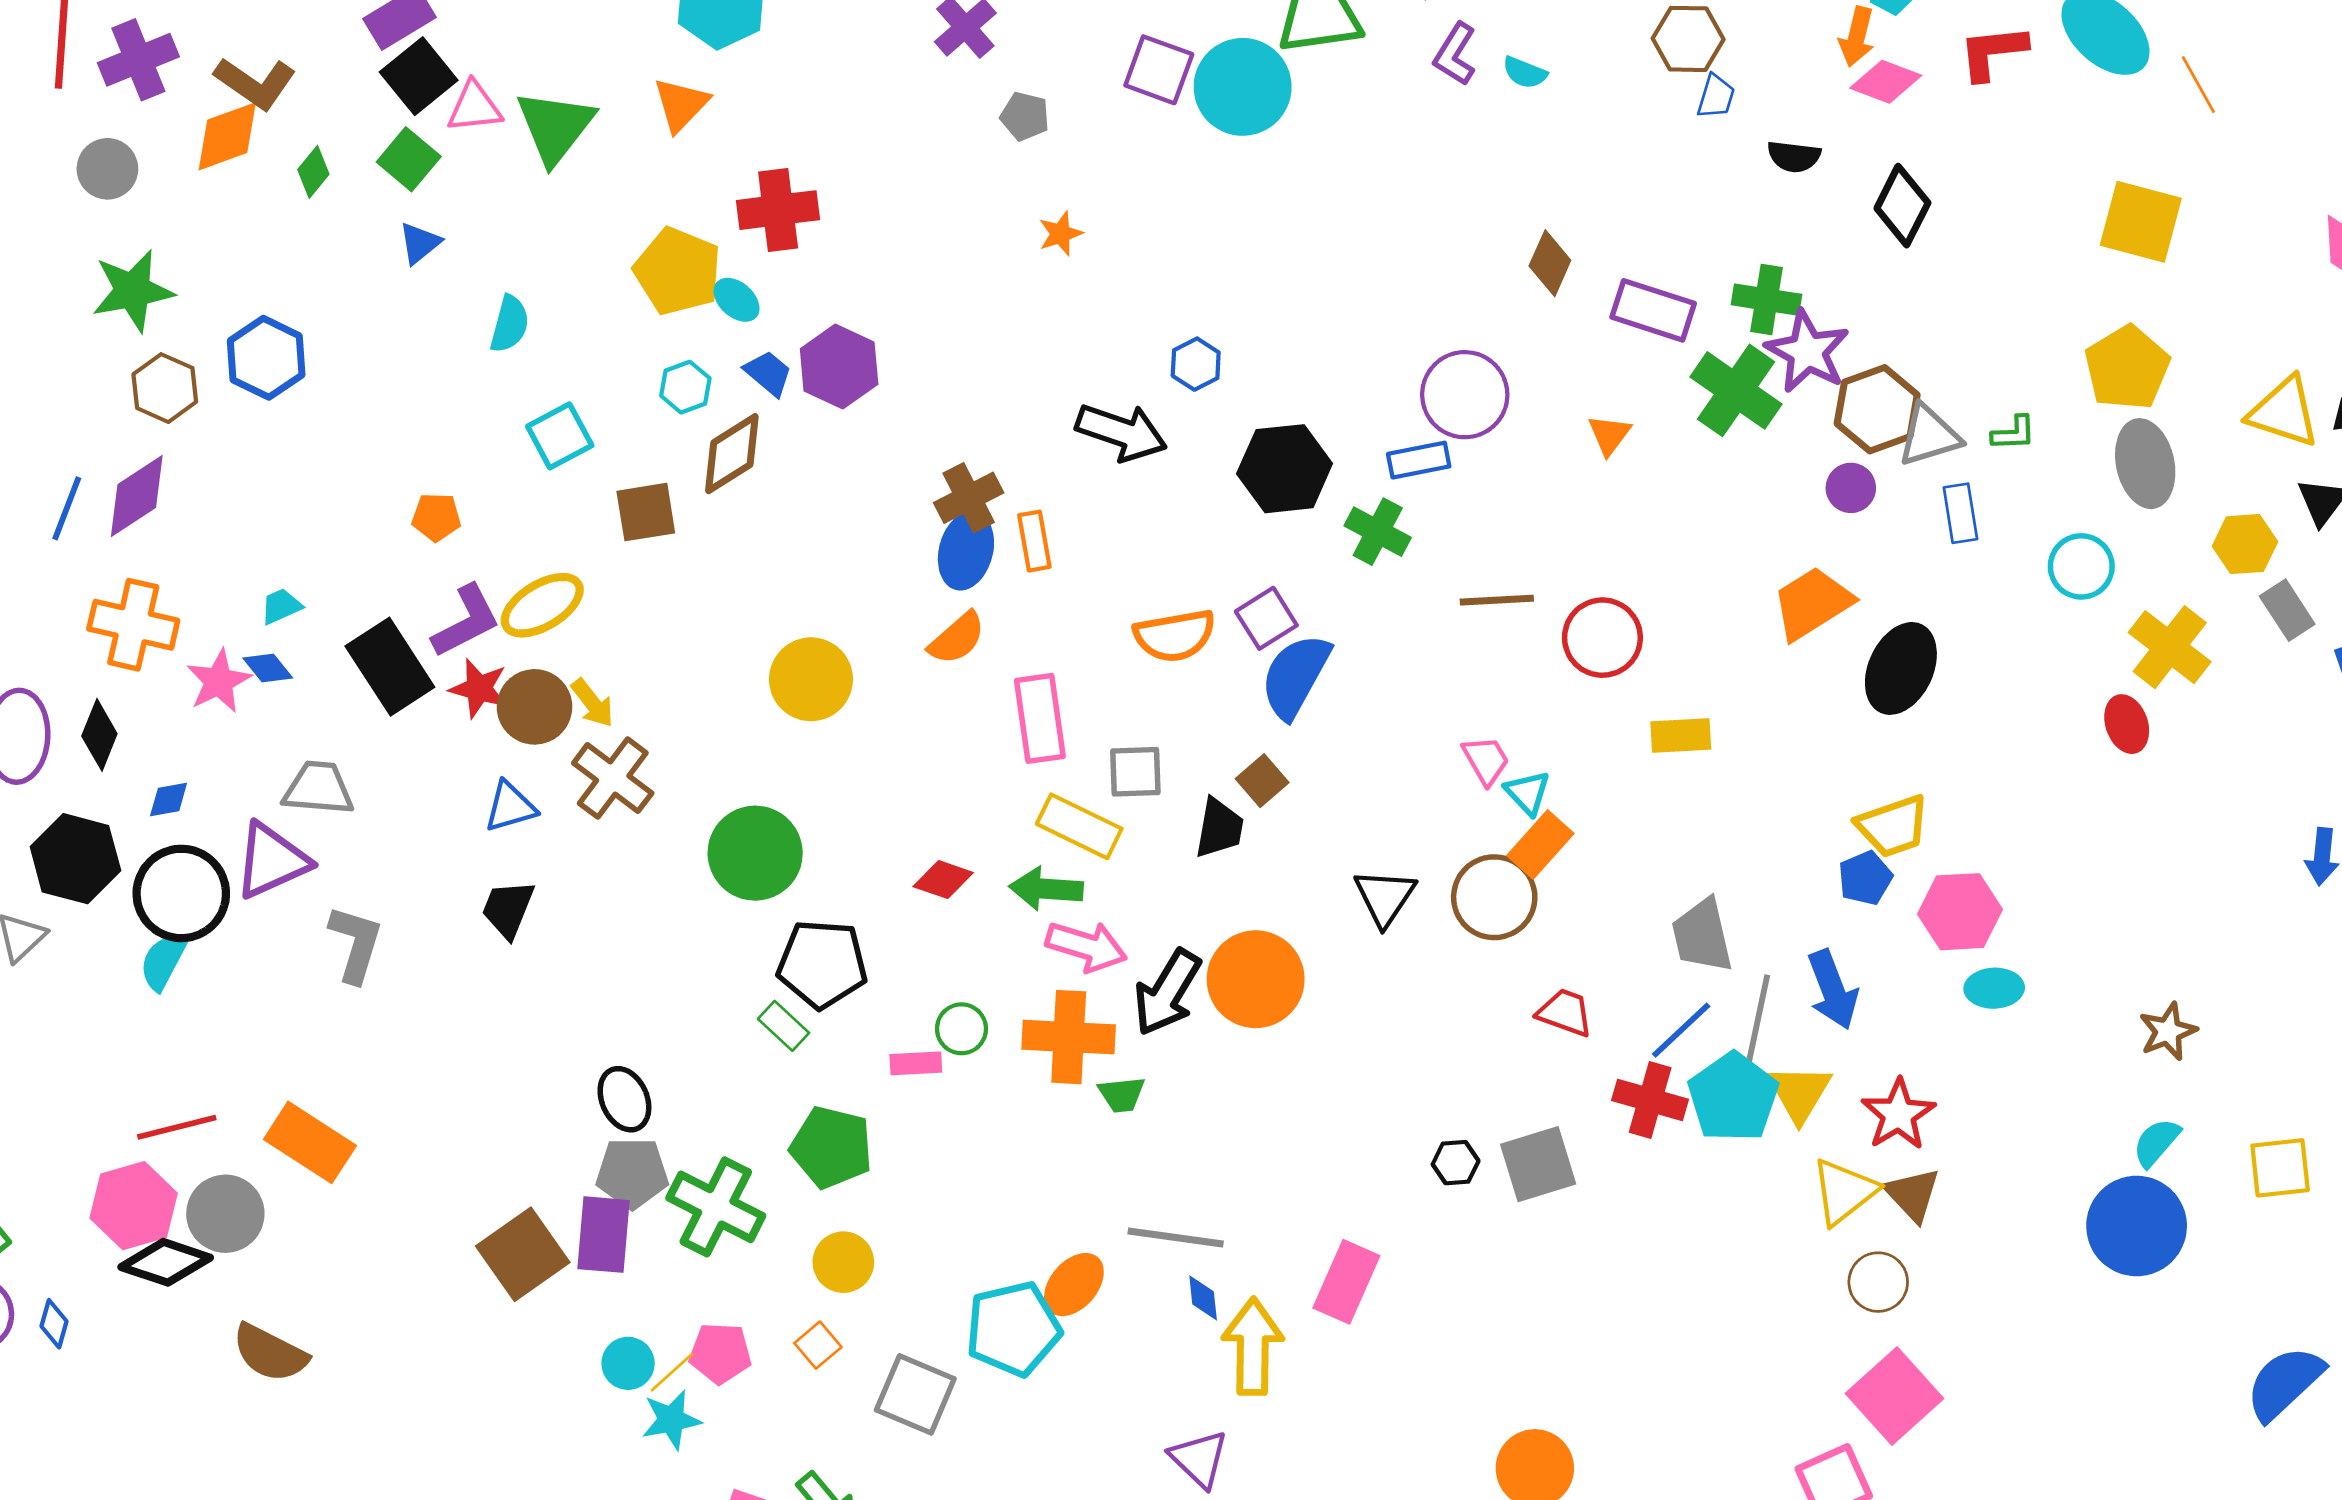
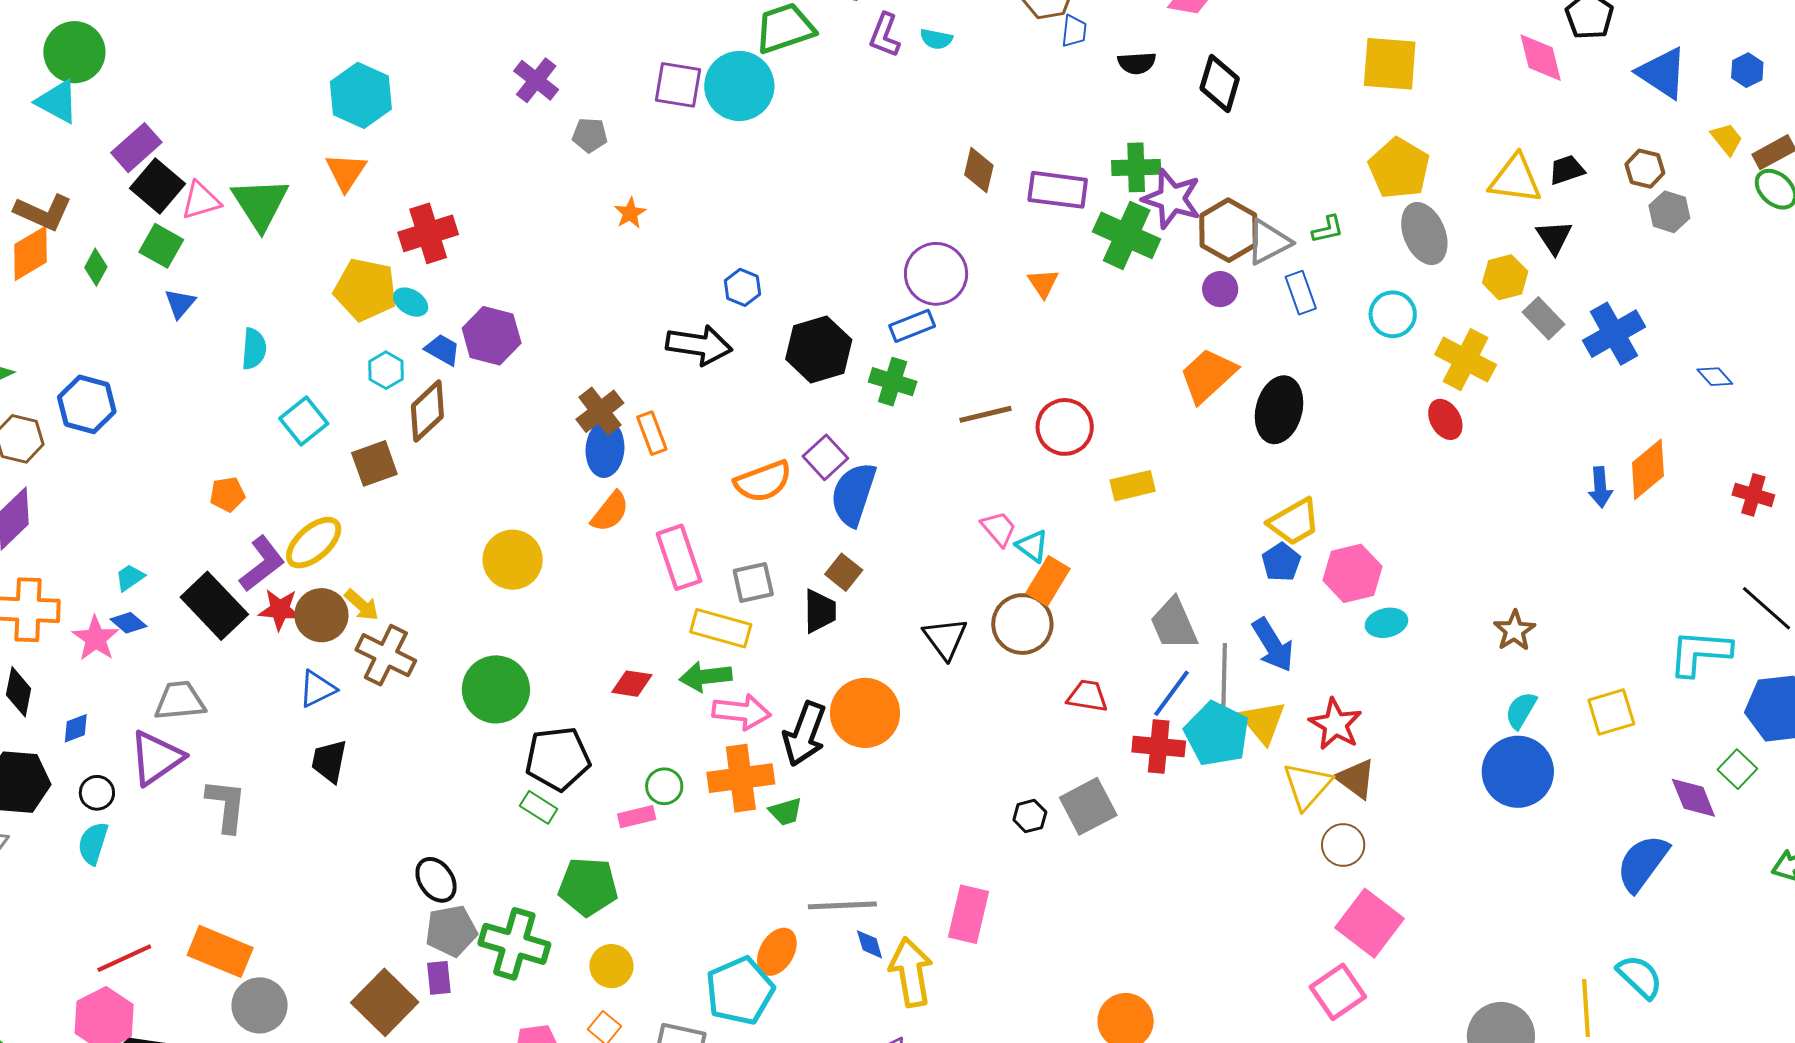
black circle: (181, 893) -> (97, 793), size x0.5
gray circle: (225, 1214) -> (260, 1005), moved
purple rectangle: (603, 1235) -> (439, 978), size x0.6

